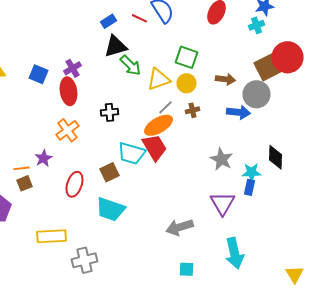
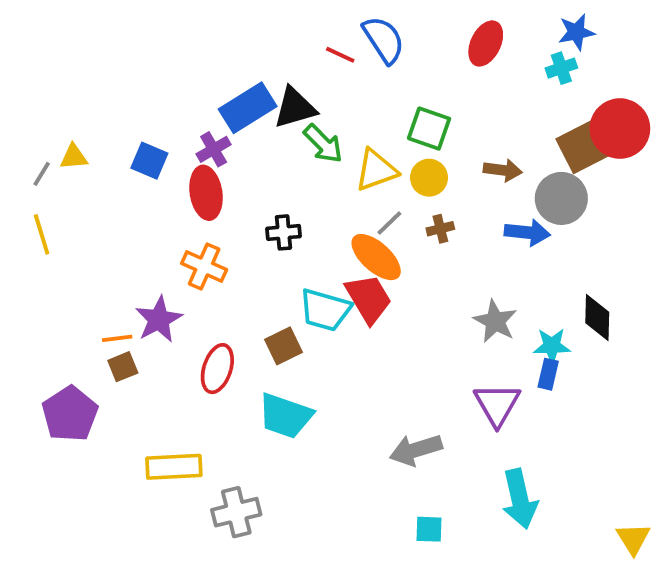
blue rectangle: (108, 21) -> (248, 108), moved, size x1.8
orange ellipse: (158, 125) -> (376, 257), turned 72
orange cross: (68, 130) -> (204, 266), turned -30
purple star: (44, 158) -> (159, 319), size x1.4

